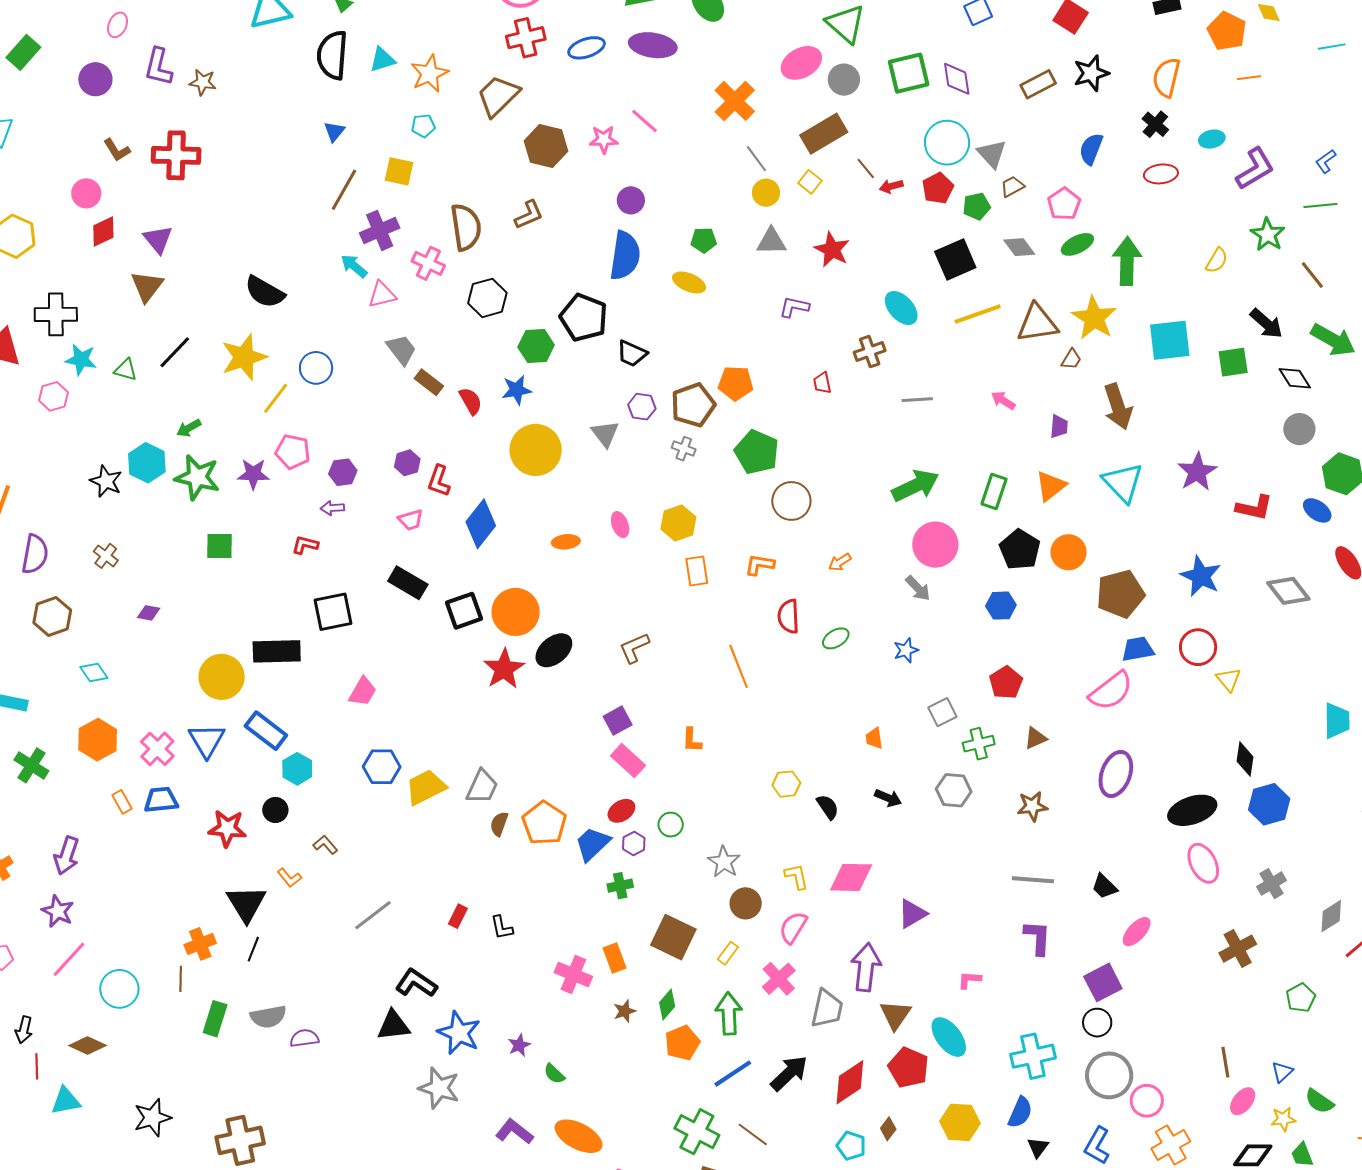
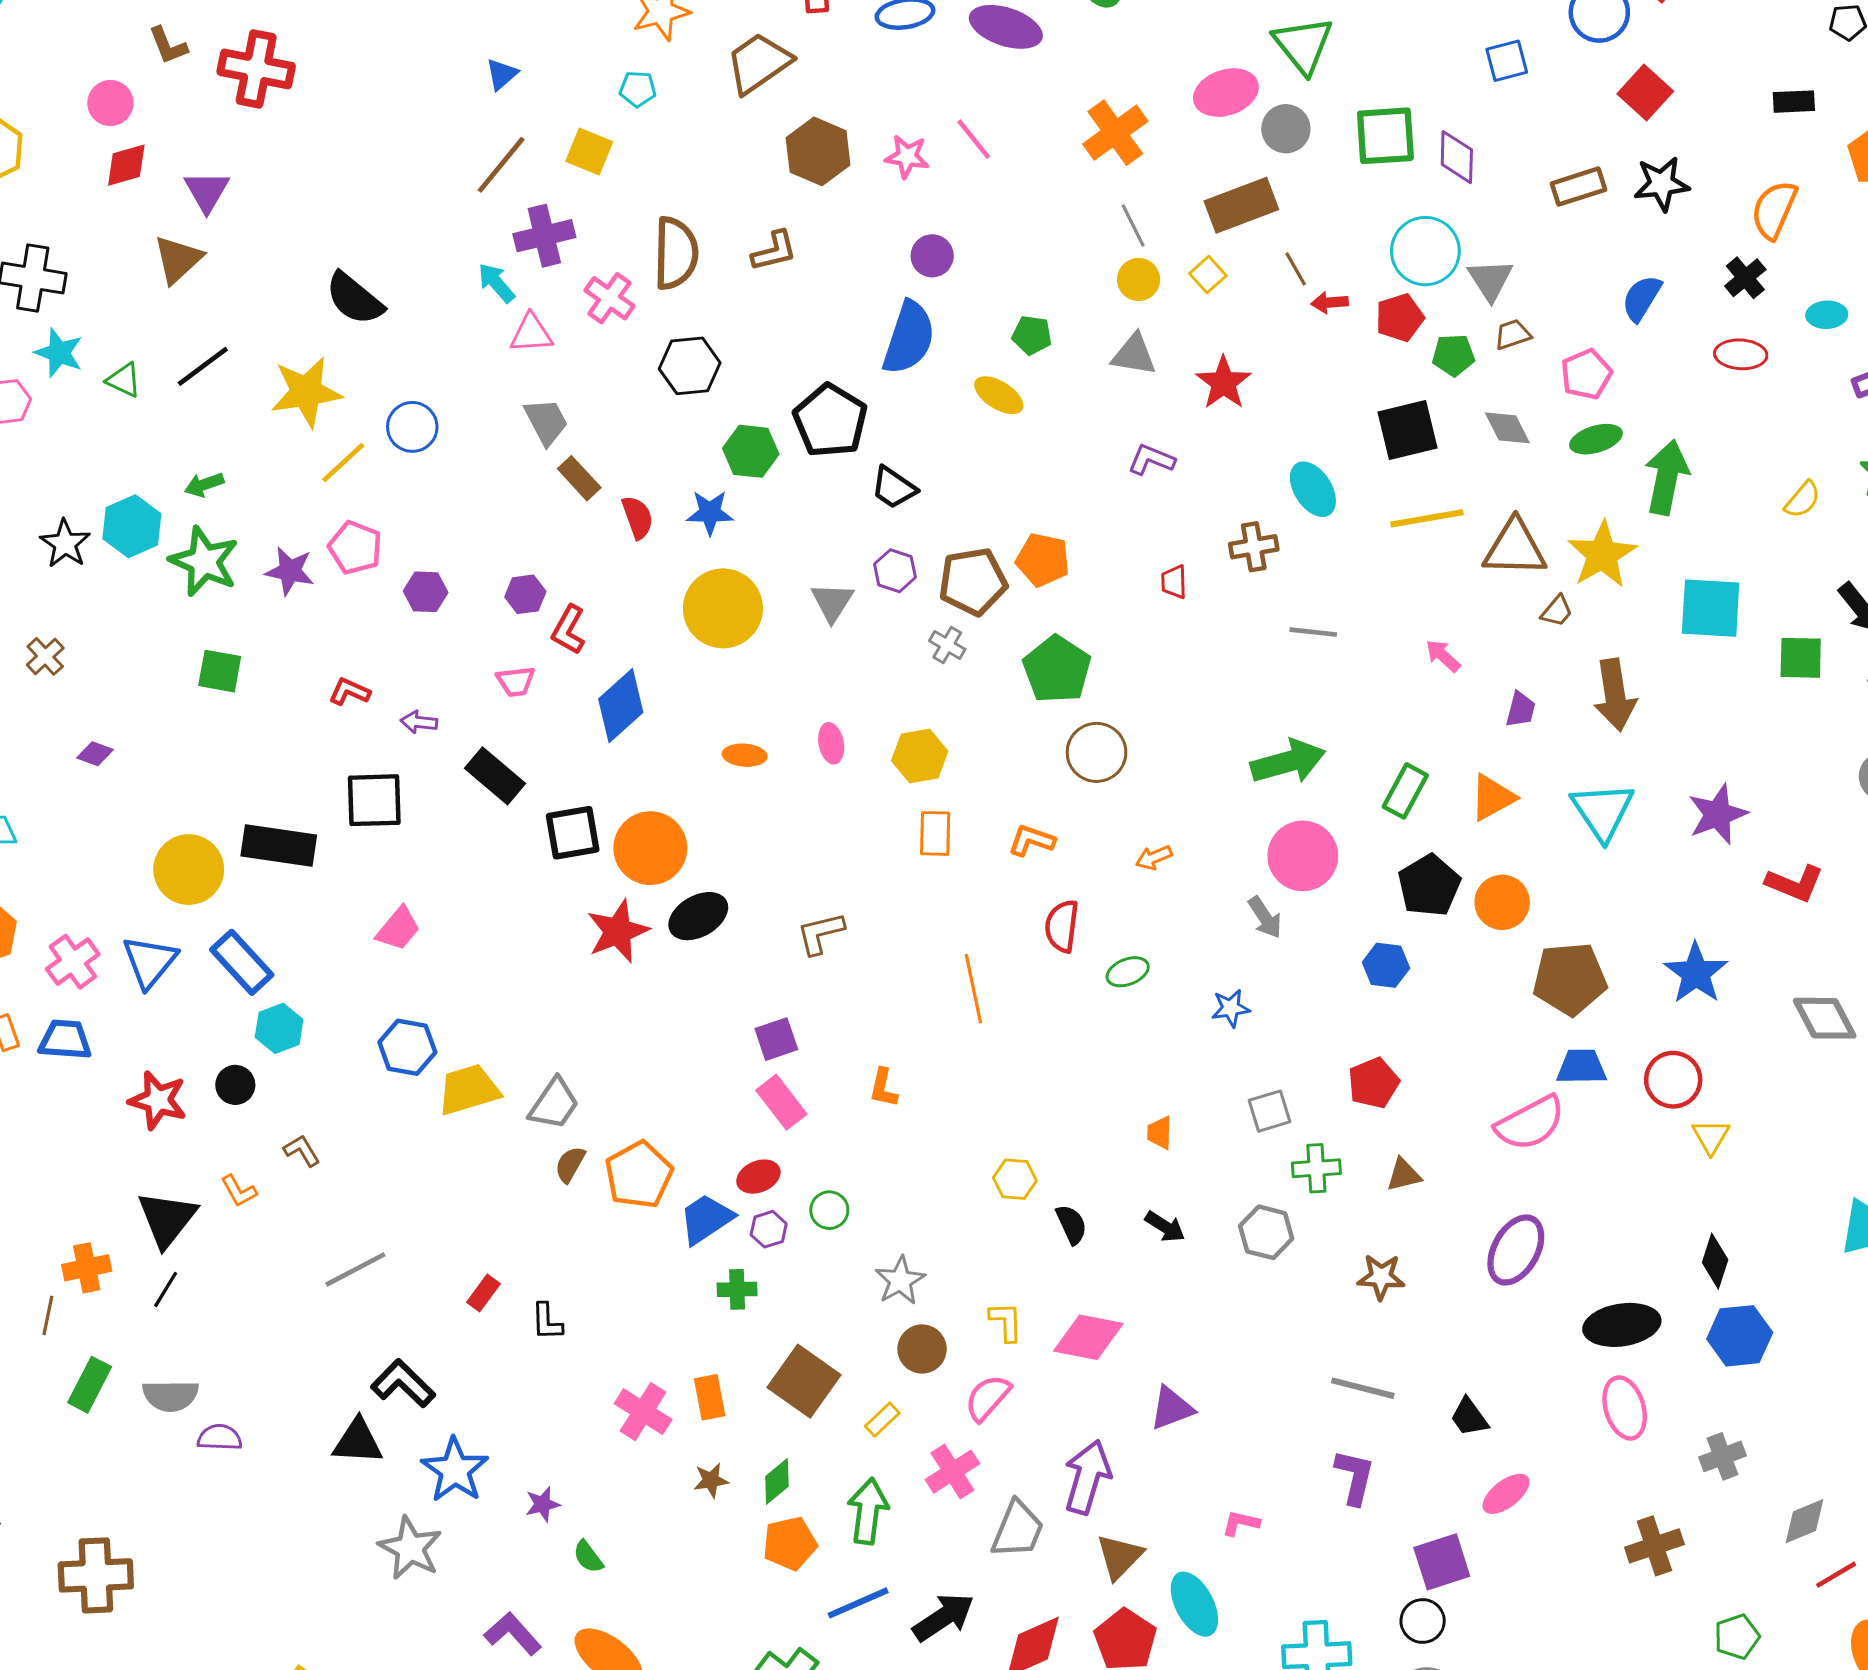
purple arrow: (332, 508) -> (419, 722), moved

